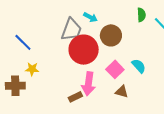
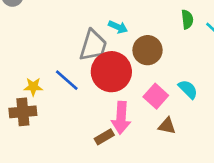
blue line: (23, 42) -> (67, 80), moved
yellow star: (32, 69) -> (33, 87), moved
brown cross: (15, 86) -> (23, 112), moved

